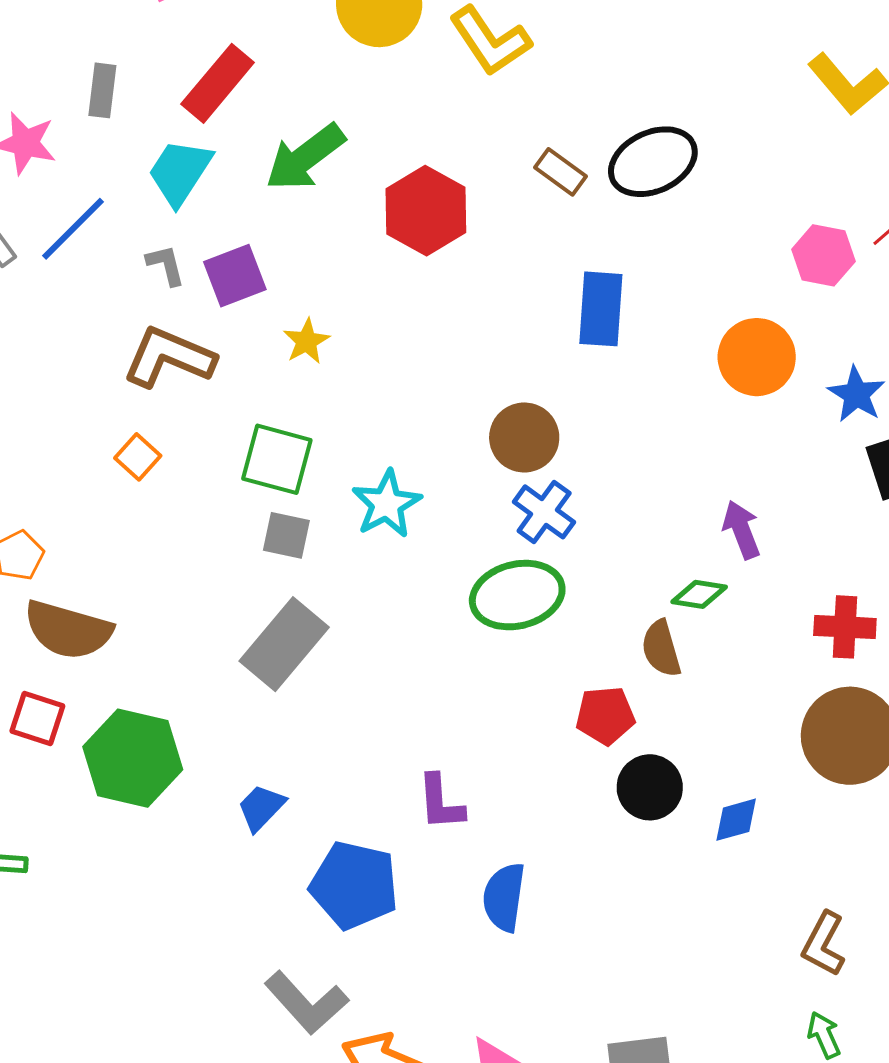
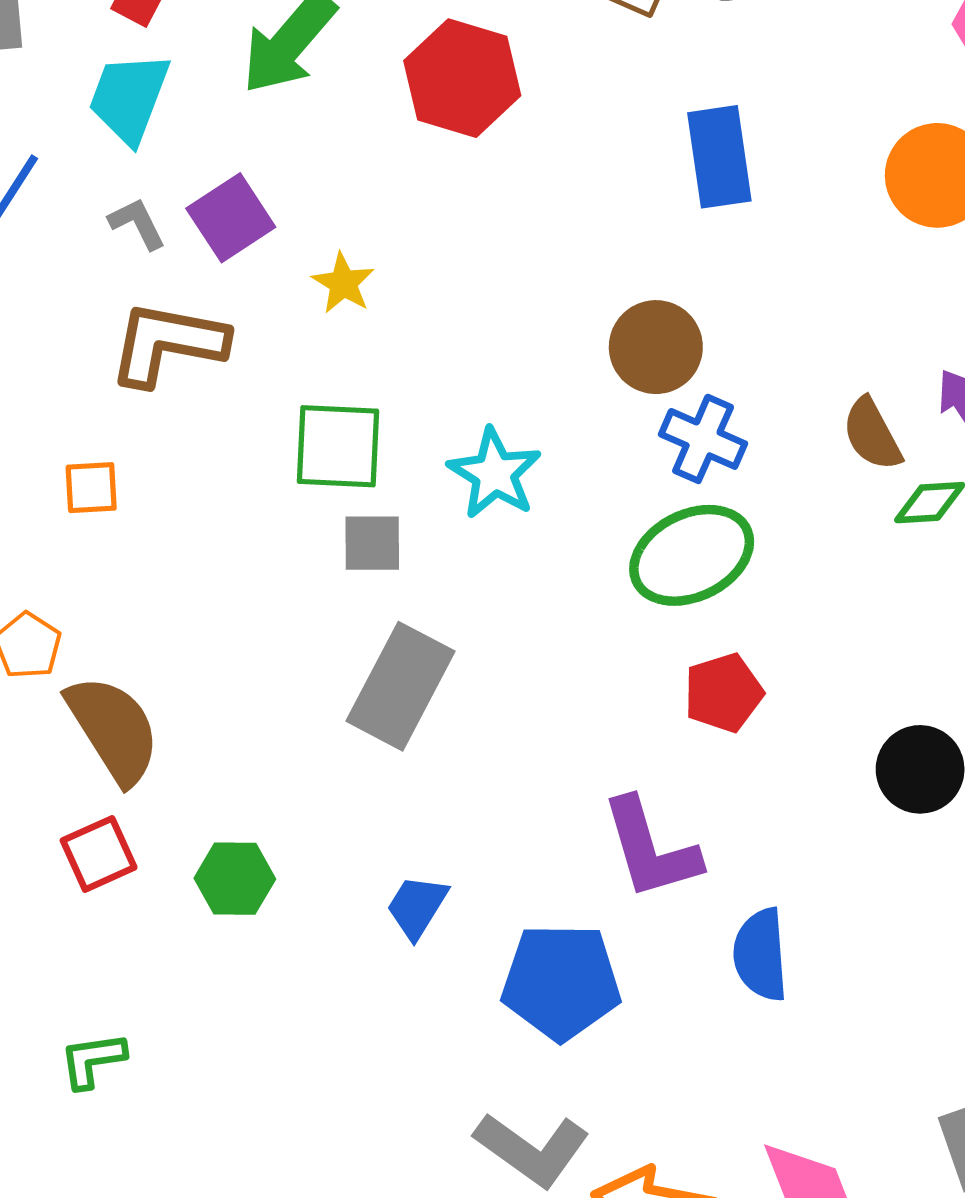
orange square: (138, 457) -> (91, 488), moved, turned -33
brown semicircle: (68, 630) -> (113, 729), turned -126
brown semicircle: (661, 649) -> (872, 434), moved
red pentagon: (605, 715) -> (723, 693), moved
red square: (37, 718) -> (99, 854), turned -30
green hexagon: (133, 758) -> (235, 879), size x0.6
purple L-shape: (441, 802) -> (651, 849), size x1.4

